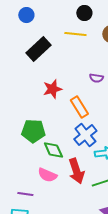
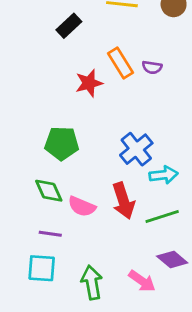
black rectangle: (38, 49) -> (69, 26), size x0.7
orange rectangle: (79, 107) -> (121, 63), moved
green diamond: (53, 150) -> (49, 191), moved

